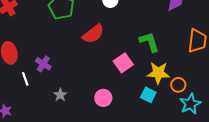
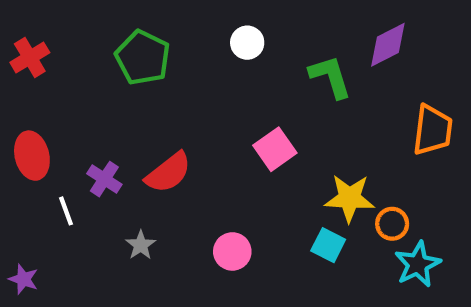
red semicircle: (93, 34) -> (168, 173), moved
green L-shape: (149, 42) -> (330, 77), moved
pink square: (123, 63) -> (275, 149), moved

